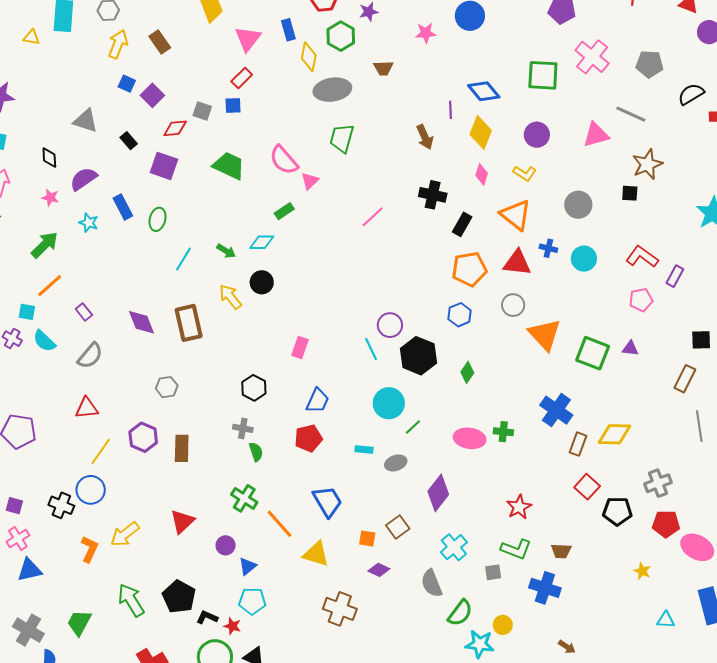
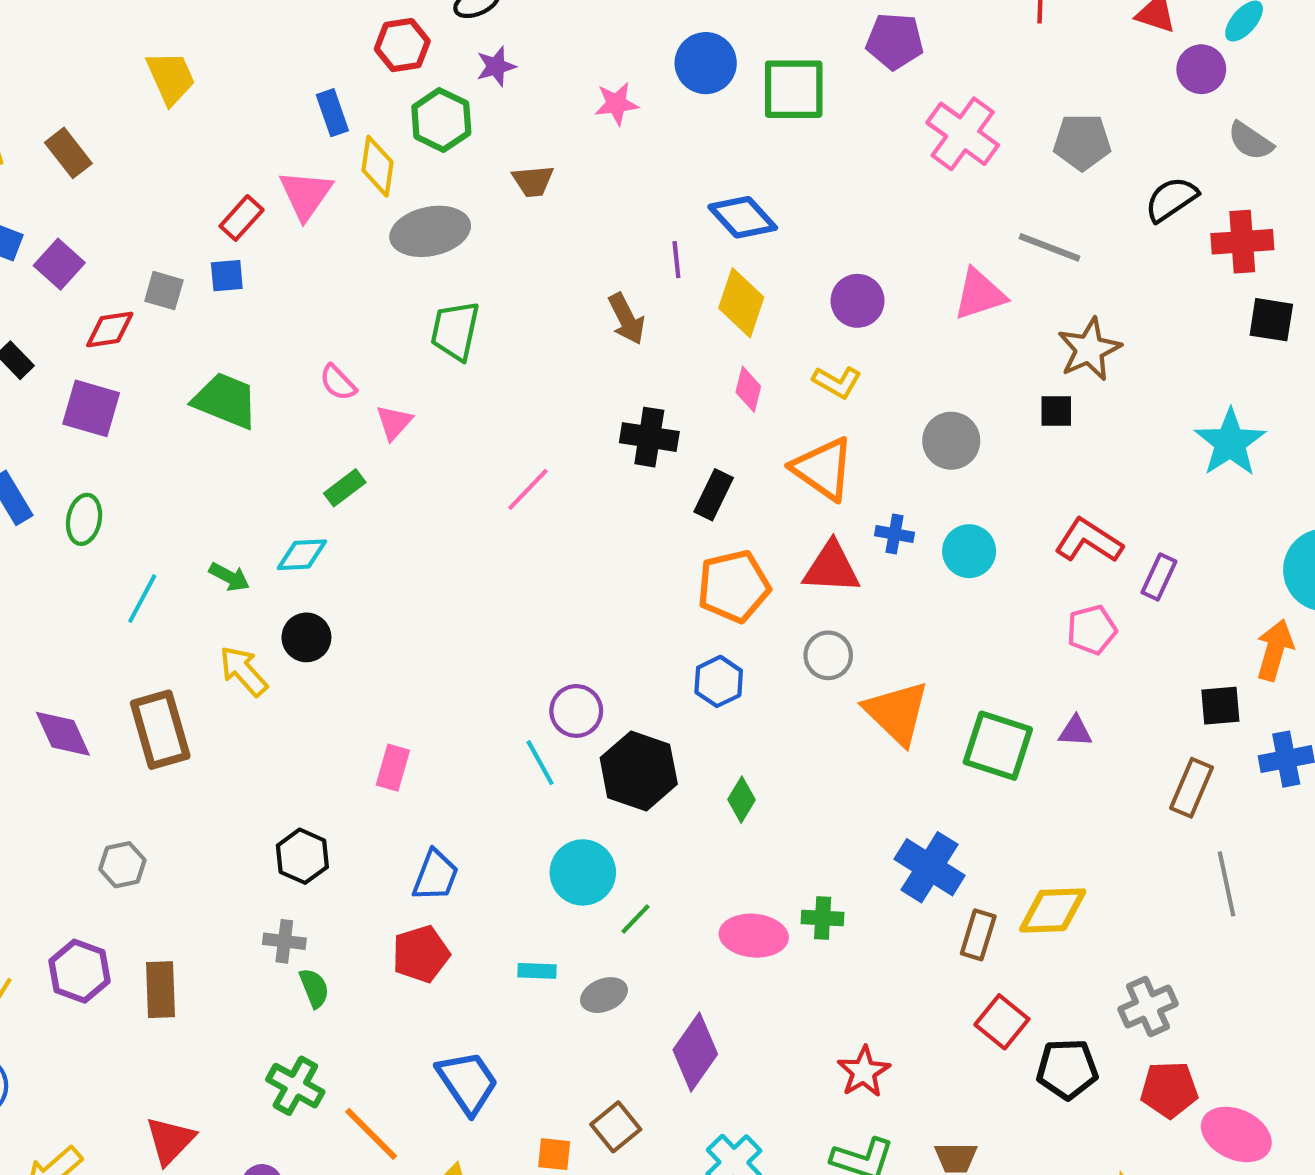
pink triangle: (248, 39) -> (306, 195), moved
green square: (543, 75) -> (794, 89), moved
pink semicircle: (284, 160) -> (338, 382), size x0.6

